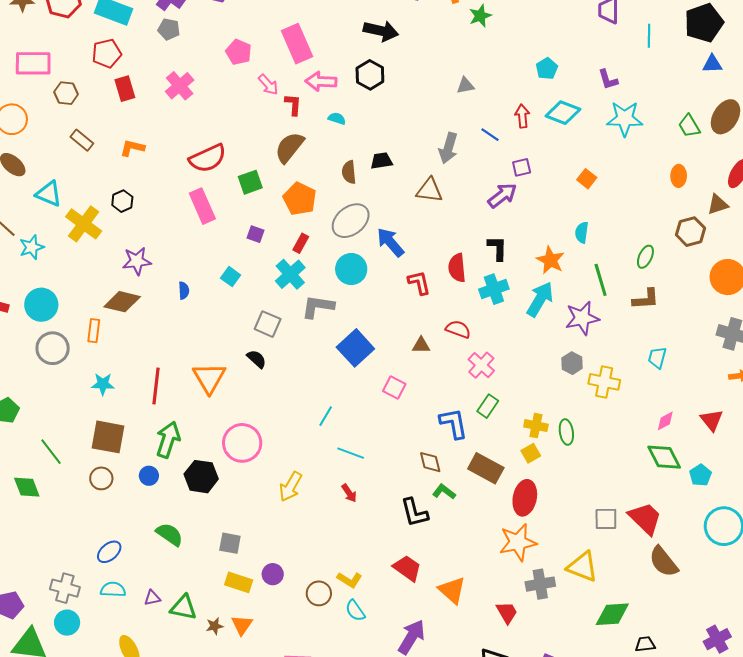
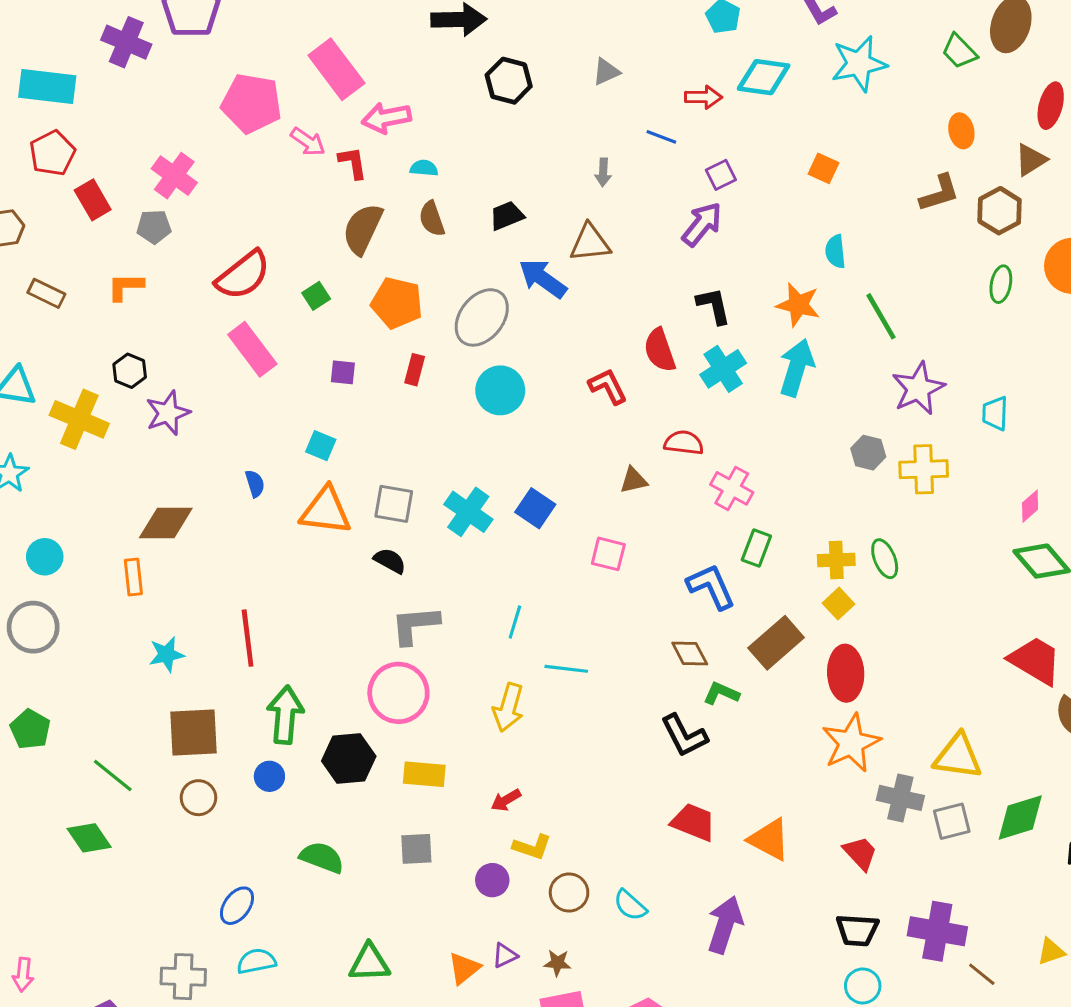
gray pentagon: (169, 29) -> (154, 227), moved
pink pentagon: (239, 52) -> (251, 103), size x1.5
black hexagon: (370, 75) -> (509, 81), moved
red arrow: (522, 116) -> (703, 97), turned 110
gray arrow: (448, 148) -> (603, 172), size x0.6
brown semicircle: (349, 172) -> (432, 219), moved
green square: (250, 182) -> (316, 296), size x0.7
blue arrow: (390, 242) -> (543, 279), moved
green ellipse: (645, 257) -> (1001, 284), moved
purple star: (137, 261) -> (168, 413), moved
cyan cross: (290, 274) -> (468, 512), moved
brown L-shape: (646, 299) -> (939, 193), moved
cyan circle: (41, 305) -> (45, 557), size x0.7
gray L-shape: (318, 307) -> (415, 625), moved
purple star: (582, 318) -> (918, 388), moved
gray circle: (53, 348) -> (33, 627), moved
blue square: (355, 348) -> (535, 508), size x0.7
orange triangle: (209, 378) -> (326, 511), moved, turned -39
brown rectangle: (486, 468) -> (776, 643), turned -56
yellow arrow: (291, 487) -> (508, 707), moved
red arrow: (349, 493) -> (506, 800), moved, turned 108
gray square: (606, 519) -> (952, 821), moved
yellow L-shape: (350, 580) -> (532, 847), moved
yellow rectangle: (239, 582) -> (424, 774), moved
gray cross: (540, 584) -> (900, 798), turned 36
purple triangle: (152, 598) -> (505, 955), moved
orange triangle: (242, 625) -> (464, 968), turned 30
brown star: (215, 626) -> (557, 963), moved, turned 30

